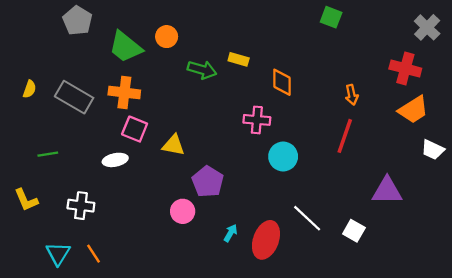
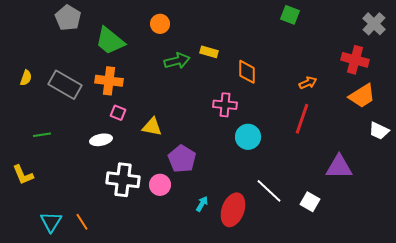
orange circle: (167, 37) -> (160, 24), moved
green arrow: (202, 70) -> (177, 61), turned -30
orange arrow: (352, 95) -> (308, 83), turned -102
pink square: (135, 129) -> (118, 113), size x0.7
white cross: (81, 206) -> (123, 180), moved, size x1.4

